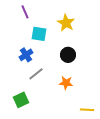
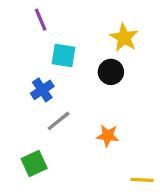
yellow star: (66, 23) -> (124, 38), moved
black circle: (68, 55) -> (111, 72), moved

